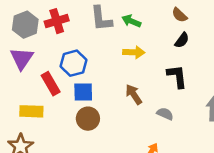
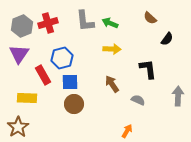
black semicircle: (182, 40) -> (167, 39), moved

